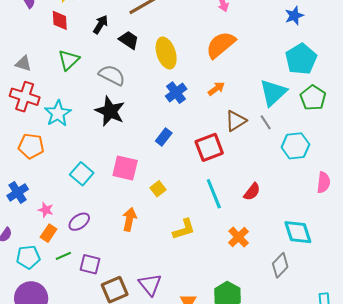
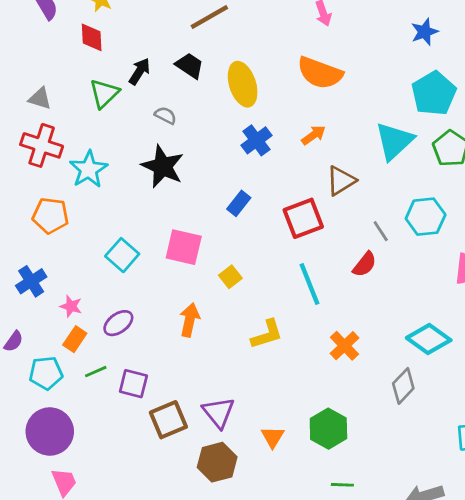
black arrow: (101, 25) -> (140, 71), moved
orange semicircle: (221, 45) -> (320, 73), turned -120
gray semicircle: (112, 75) -> (165, 115), size x0.6
gray line: (266, 122) -> (381, 231), moved
red semicircle: (252, 192) -> (365, 264), moved
cyan diamond: (298, 232) -> (429, 339), turned -36

